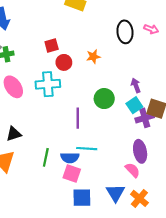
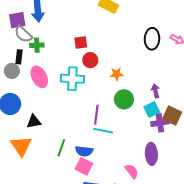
orange star: (93, 57) -> (117, 74), moved
cyan line: (87, 149) -> (103, 131), moved
pink semicircle: (132, 170) -> (132, 171), moved

